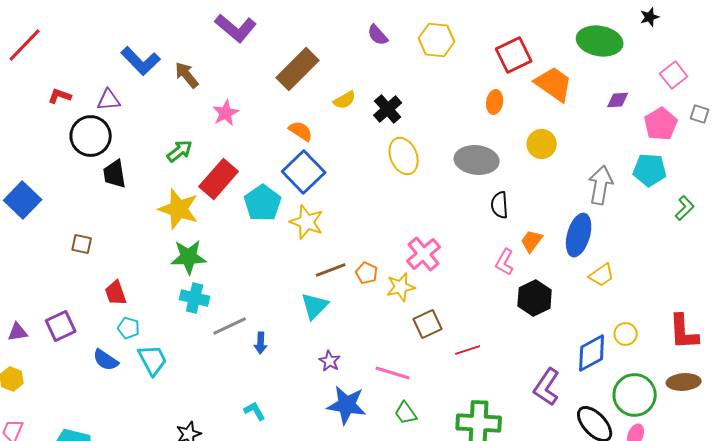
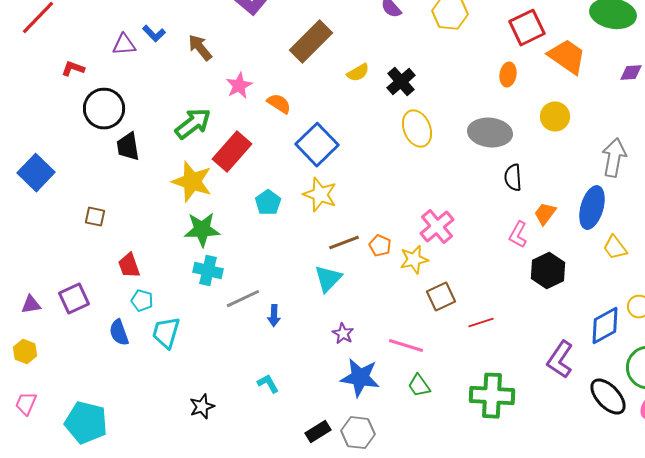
blue L-shape: (141, 61) -> (154, 34), size x0.6
purple triangle: (109, 100) -> (124, 45), moved
orange semicircle: (301, 131) -> (279, 104), moved
green arrow: (180, 151) -> (193, 124), size x1.4
cyan pentagon: (263, 203) -> (268, 203), moved, size x0.7
yellow trapezoid: (602, 275) -> (615, 248), turned 88
blue semicircle: (106, 360) -> (119, 333), turned 36
cyan trapezoid: (153, 360) -> (166, 333), turned -136

